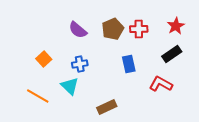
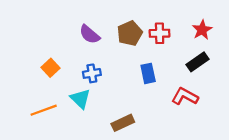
orange line: (38, 96) -> (44, 110), turned -50

